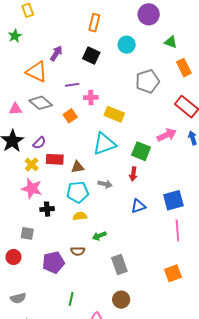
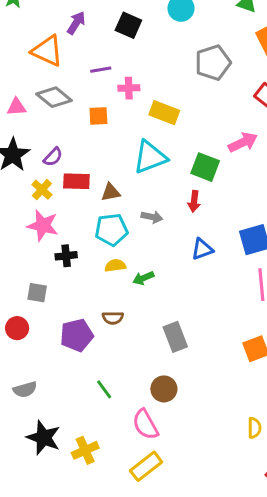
orange square: (70, 116) -> (98, 116), turned 32
green arrow: (99, 236) -> (143, 278), moved
green line: (71, 299) -> (104, 389), turned -48
brown circle: (121, 300) -> (164, 389), moved

